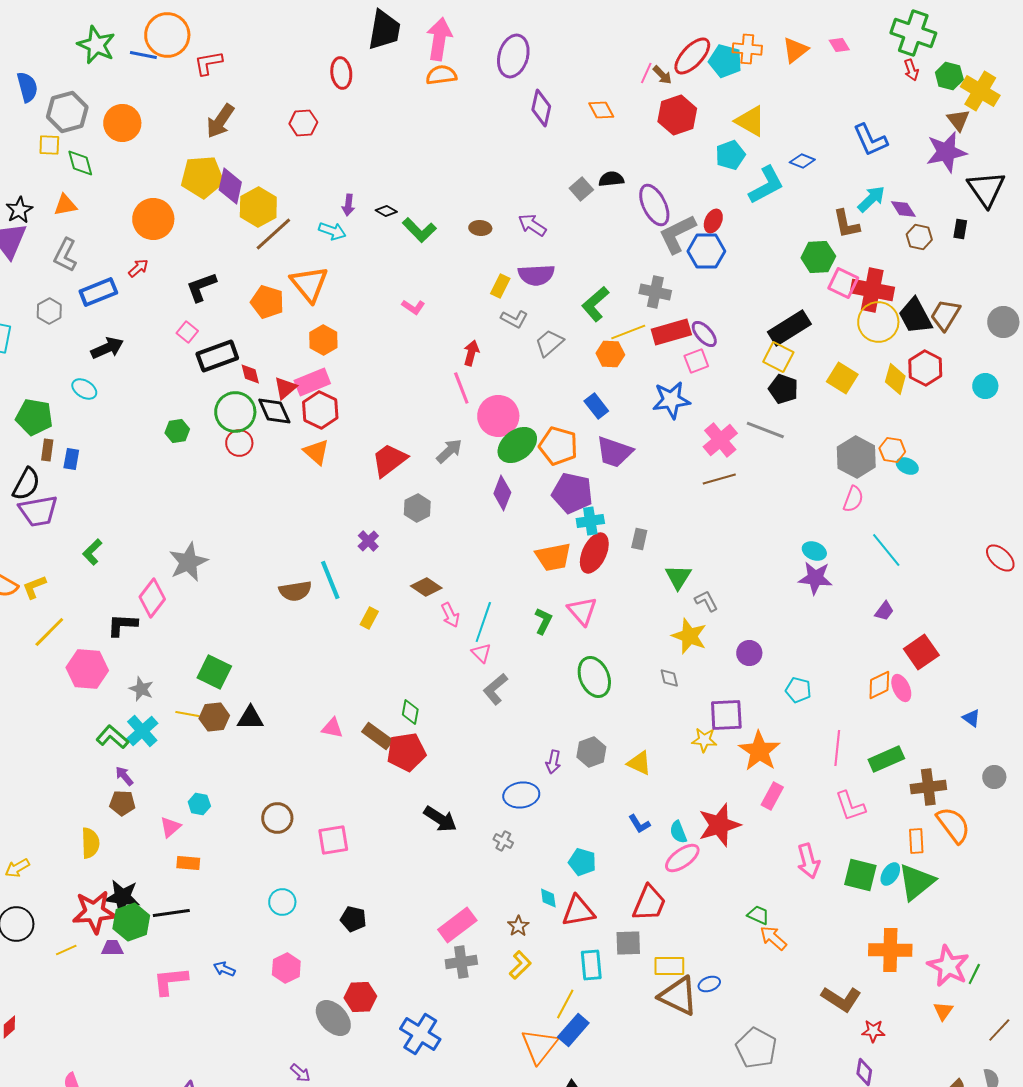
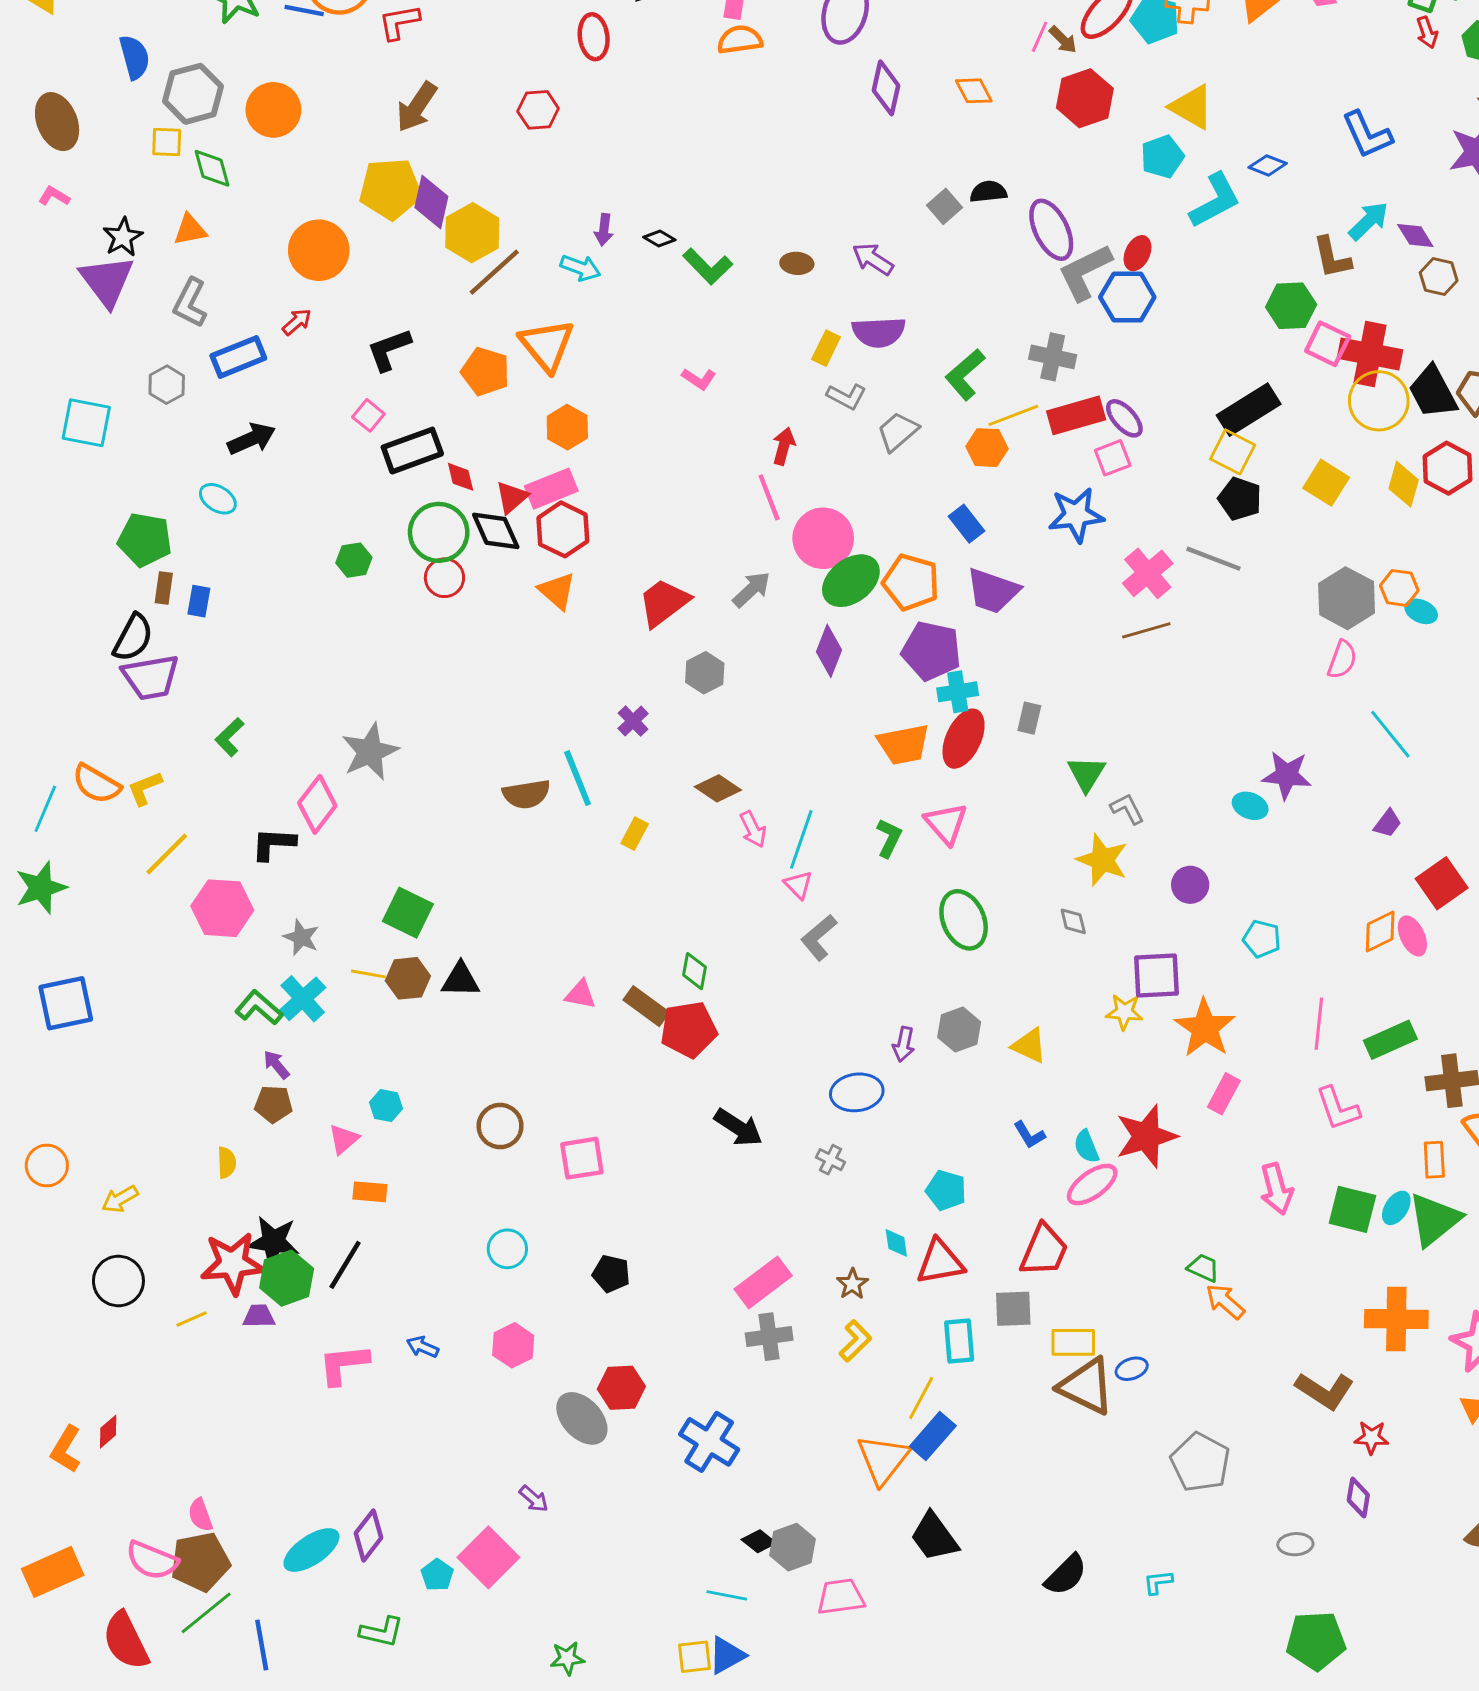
cyan ellipse: (814, 551) -> (1250, 806), moved
yellow semicircle: (90, 843) -> (227, 1163), size x0.7
black line: (171, 913) -> (345, 1265), turned -51

